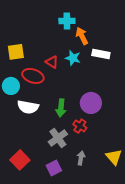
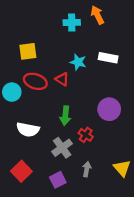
orange arrow: (82, 36) -> (97, 15), moved
yellow square: (16, 52) -> (28, 51), moved
red triangle: (52, 62) -> (62, 79), moved
purple circle: (91, 103) -> (109, 109), moved
white semicircle: (28, 107) -> (28, 130), moved

